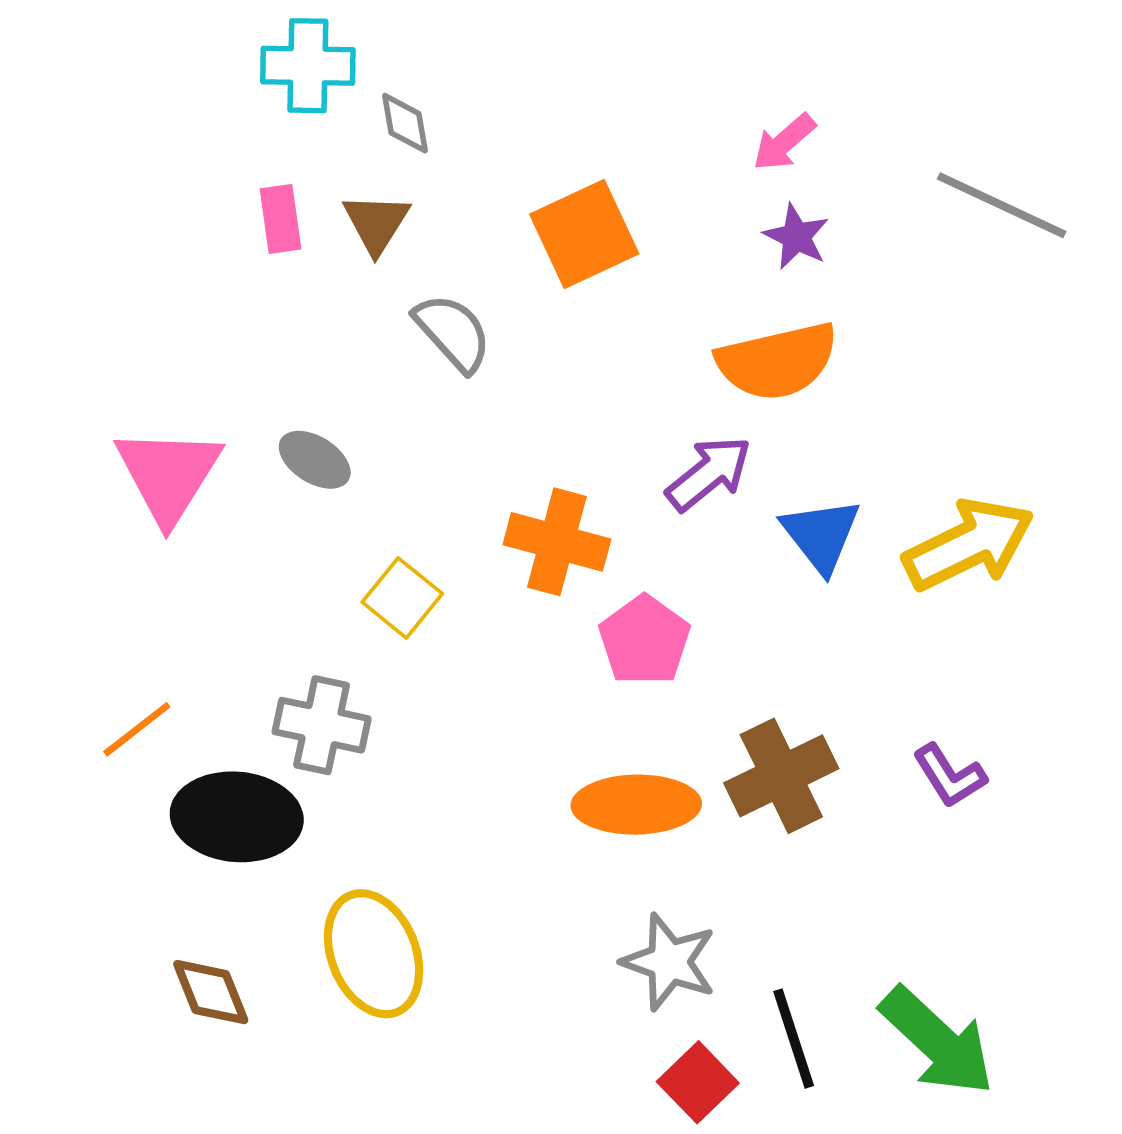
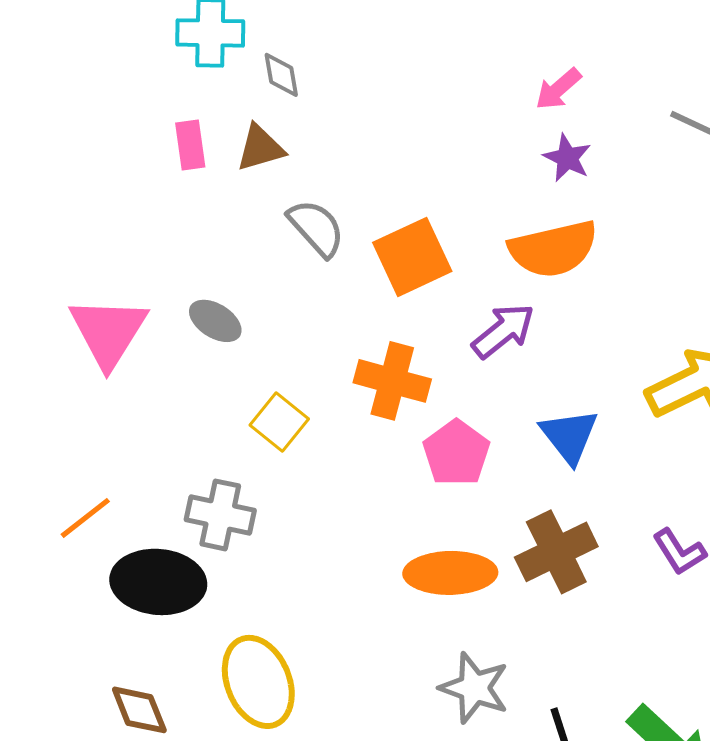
brown triangle: (376, 223) -> (260, 148), turned 42
orange square: (584, 234) -> (412, 257), moved
blue triangle: (821, 535) -> (569, 436), moved

